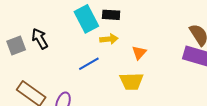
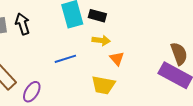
yellow arrow: (109, 39) -> (101, 40), moved
orange triangle: (139, 53) -> (117, 59), turned -35

